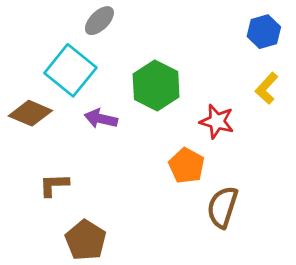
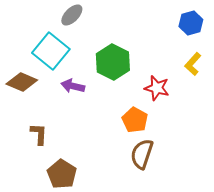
brown L-shape: (54, 185) -> (39, 134), turned 95
brown semicircle: (222, 207) -> (142, 154), moved

